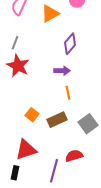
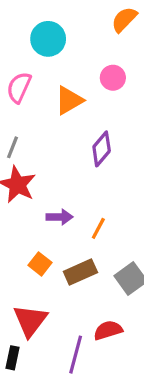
purple arrow: (62, 71) -> (59, 217), moved
orange line: (68, 93) -> (98, 228), turned 40
red triangle: (26, 150) -> (30, 321), turned -35

